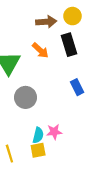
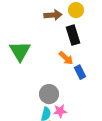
orange arrow: (40, 50) -> (66, 58), moved
gray circle: (26, 97) -> (49, 94), moved

